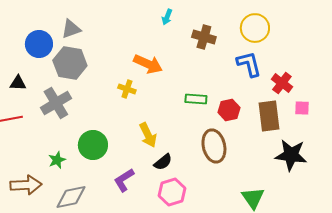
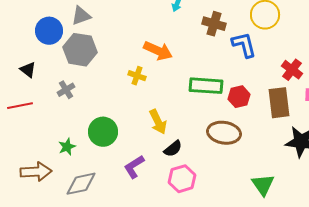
blue L-shape: (249, 64) -> (244, 45), moved
black triangle: (18, 83) -> (28, 70), turned 36
green rectangle: (196, 99) -> (206, 86), size x1.5
gray cross: (56, 103) -> (66, 90), size x0.6
brown ellipse: (214, 146) -> (224, 133), turned -68

